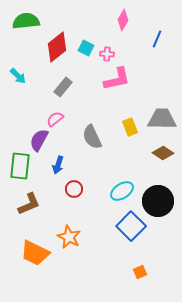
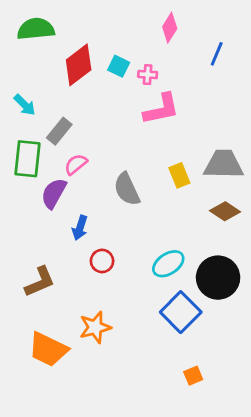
gray rectangle: (63, 87) -> (59, 131), moved
green rectangle: (20, 166) -> (27, 159), moved
orange star: (69, 237) -> (95, 327), turned 30

